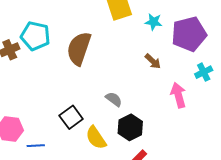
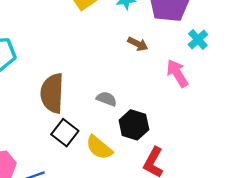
brown semicircle: (79, 49) -> (52, 93), moved

